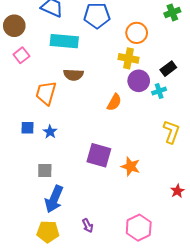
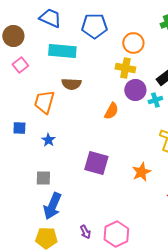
blue square: (28, 128) -> (19, 128), moved
orange star: (131, 166) -> (141, 172), moved, turned 30
pink hexagon: (139, 228) -> (116, 234), moved

